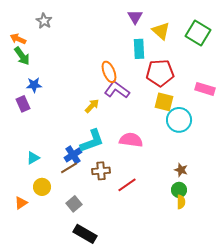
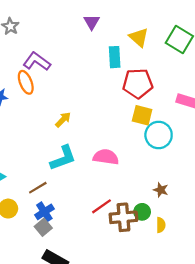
purple triangle: (135, 17) -> (92, 22), moved
orange ellipse: (109, 72) -> (26, 82), moved
purple L-shape: (117, 90) -> (37, 61), moved
blue cross: (73, 155) -> (44, 212), moved
brown cross: (101, 171) -> (123, 217), moved, size x1.4
green circle: (179, 190) -> (142, 212), moved

